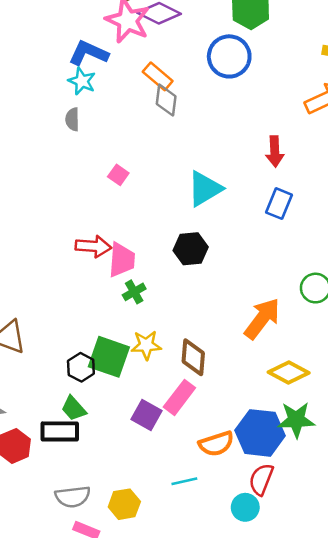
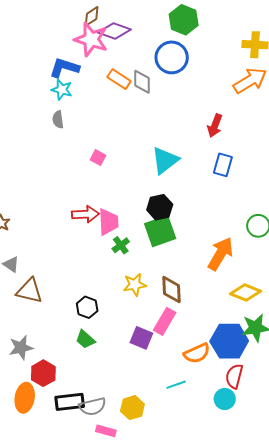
gray diamond: (166, 100) -> (142, 82), moved
red arrow: (275, 151) -> (215, 126), turned 30
green square: (109, 357) -> (160, 231), moved, turned -32
black rectangle: (60, 431) -> (70, 402), moved

